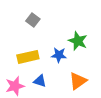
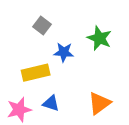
green star: (78, 41) -> (99, 38), moved
blue star: (59, 55) -> (64, 52), moved

